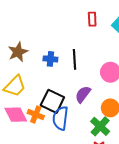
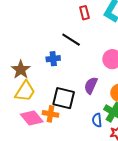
brown star: (18, 52) -> (21, 70), moved
black line: (75, 59) -> (71, 40), moved, turned -42
blue semicircle: (60, 118) -> (97, 120), moved, size x0.6

